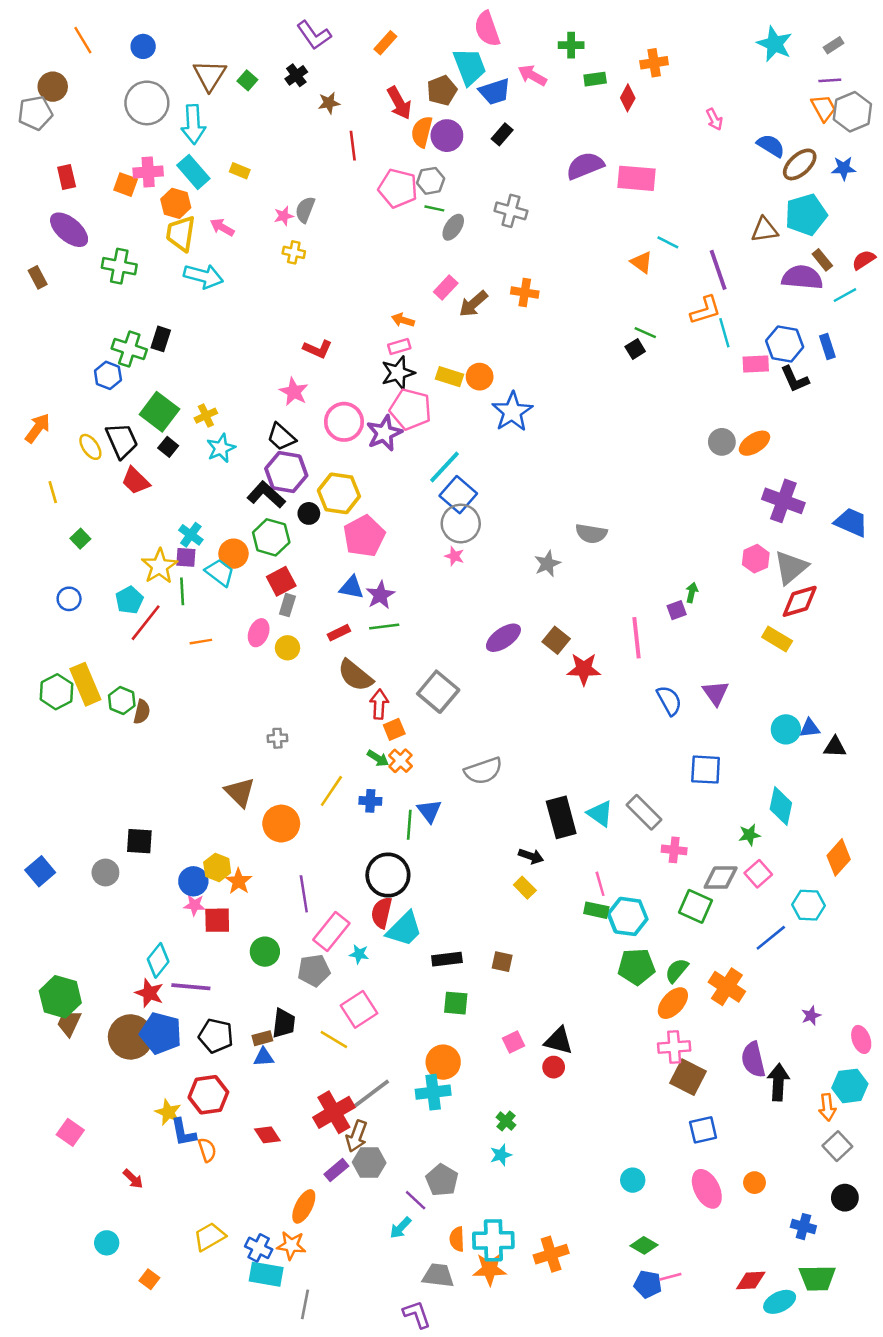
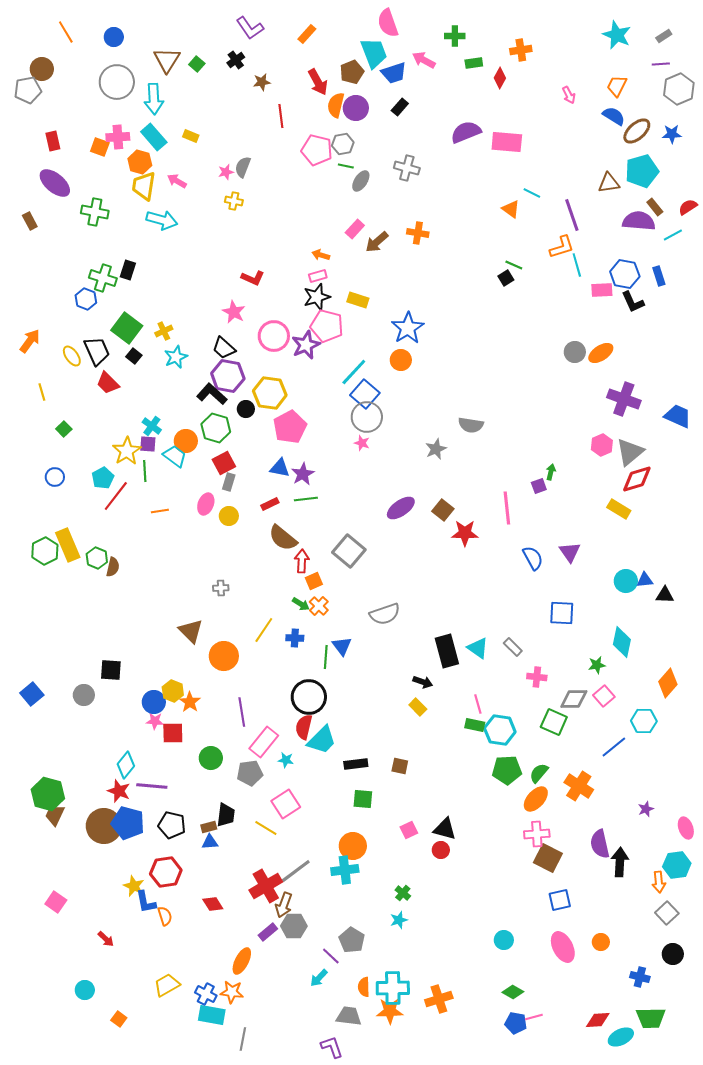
orange trapezoid: (824, 108) -> (617, 86), moved, turned -125
orange circle: (480, 377) -> (401, 360), moved
gray rectangle: (644, 812) -> (513, 647), size x0.7

